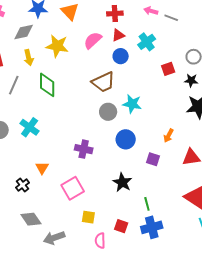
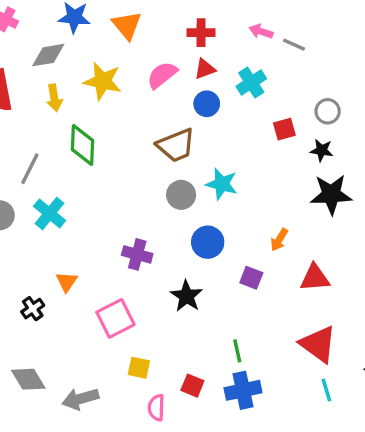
gray line: (14, 85) -> (30, 169), moved
black star: (122, 182) -> (187, 296), moved
gray diamond: (31, 219) -> (28, 379), moved

